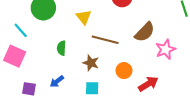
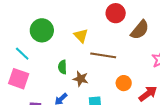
brown semicircle: (145, 32) -> (140, 30), moved
brown star: (91, 63) -> (81, 79), moved

